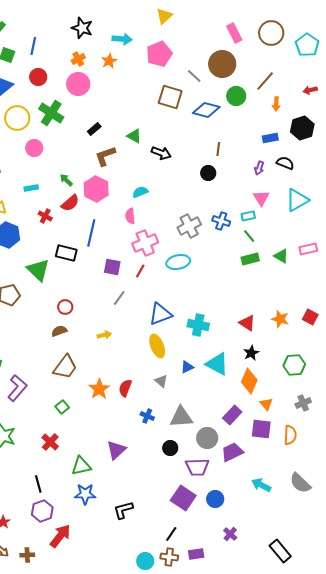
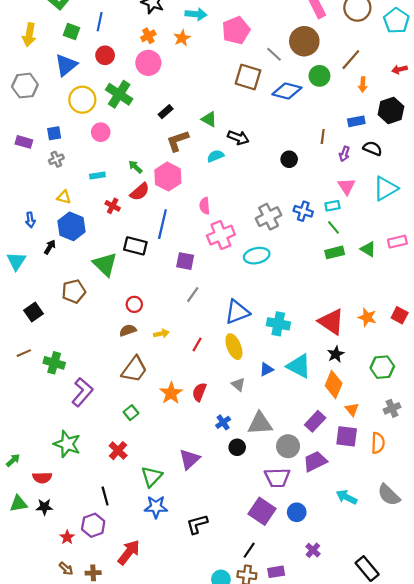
brown line: (218, 149) -> (323, 137), moved
cyan semicircle: (140, 192) -> (216, 156), moved
red line: (140, 271) -> (197, 344), moved
red triangle: (247, 323) -> (331, 322), size x1.5
yellow arrow: (104, 335) -> (161, 334), moved
blue cross: (147, 416) -> (223, 422), turned 32
black circle: (170, 448) -> (237, 447), moved
green triangle: (81, 466) -> (152, 477), turned -35
purple hexagon: (42, 511) -> (93, 525), moved

